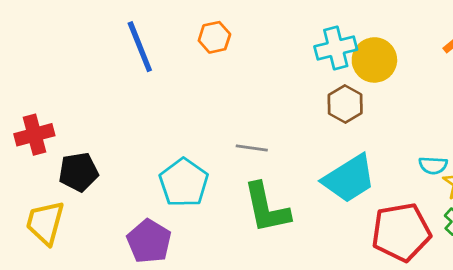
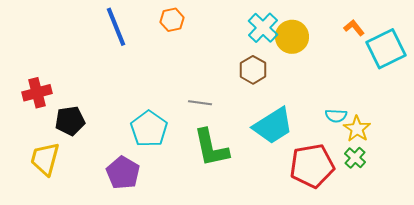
cyan cross: (336, 48) -> (263, 28), turned -32
brown hexagon: (345, 104) -> (253, 70), moved

